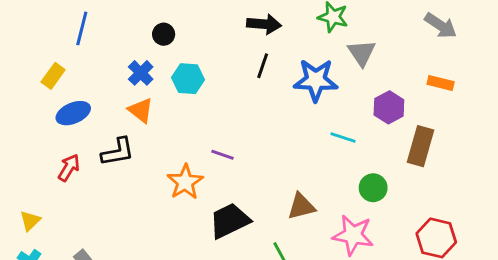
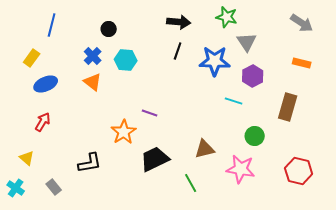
purple hexagon: (389, 107) -> (253, 76), moved
black L-shape: (118, 152) -> (90, 163), moved
yellow triangle: (30, 221) -> (27, 158), moved, turned -35

